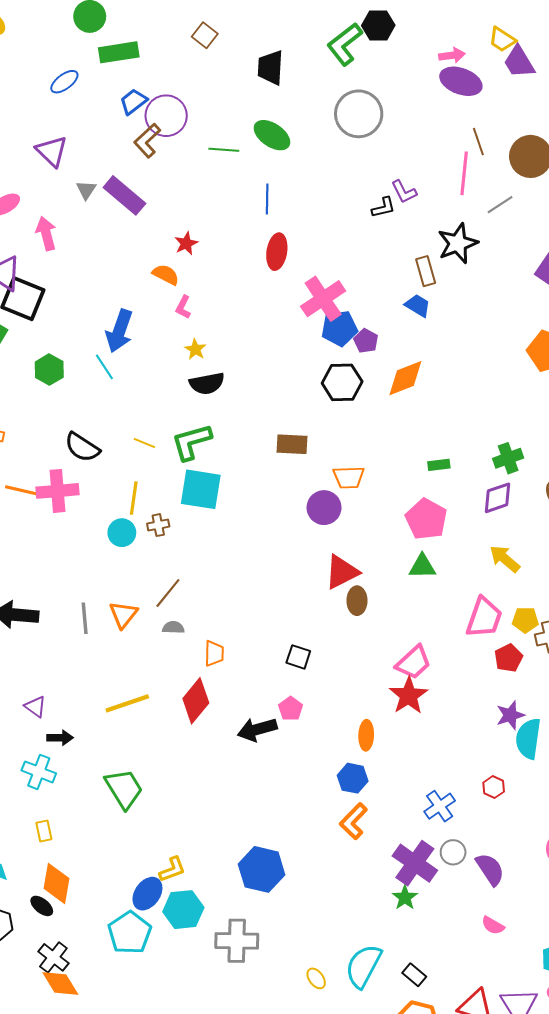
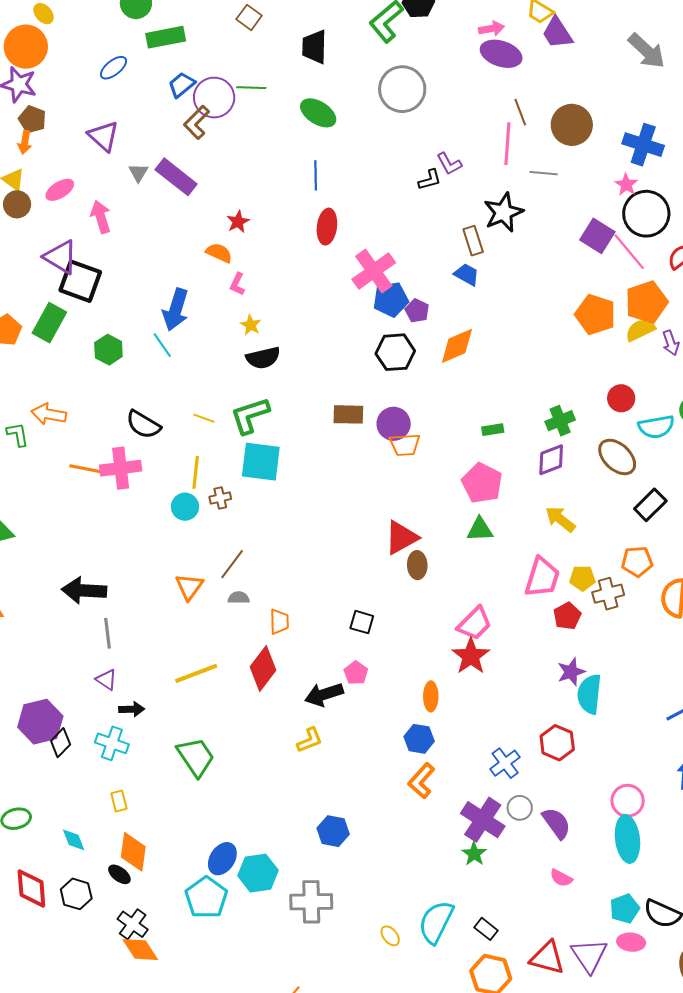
green line: (224, 150) -> (251, 88), moved
gray line: (500, 205) -> (544, 173), turned 40
purple circle: (324, 508) -> (394, 424), moved
gray line: (85, 618) -> (108, 633), moved
red hexagon: (494, 787) -> (557, 743), size x1.6
yellow L-shape: (172, 869) -> (310, 740), moved
blue hexagon: (262, 869) -> (333, 831), size x0.7

